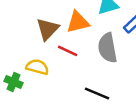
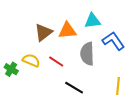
red line: (68, 51) -> (56, 61), moved

